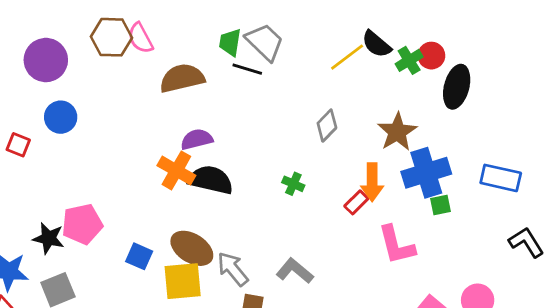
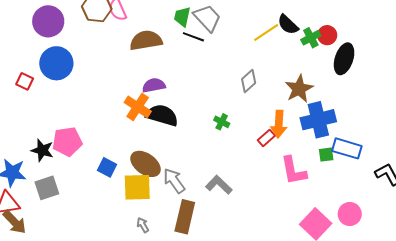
blue circle: (61, 117) -> (56, 63), size x1.4
blue rectangle: (501, 178) -> (347, 148), moved
green square: (440, 205) -> (326, 155), moved

